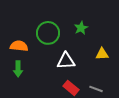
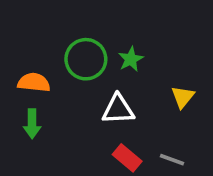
green star: (81, 28) -> (131, 59), moved
yellow triangle: (102, 54) -> (183, 97), turned -48

